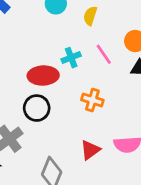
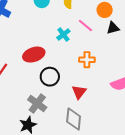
red ellipse: (43, 76) -> (34, 55), moved
red triangle: (90, 150) -> (79, 92), moved

